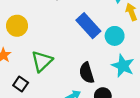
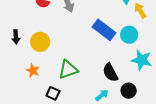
green triangle: (42, 61) -> (68, 70), turned 35

